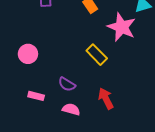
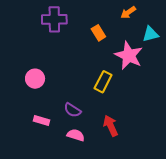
yellow rectangle: (97, 55) -> (103, 82), turned 70

